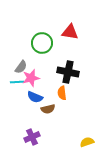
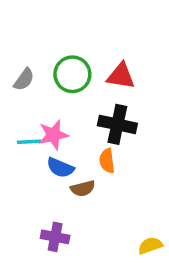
red triangle: (70, 32) -> (121, 76), moved
gray semicircle: (21, 67) -> (24, 79), moved
purple cross: (32, 137) -> (55, 237), turned 35

